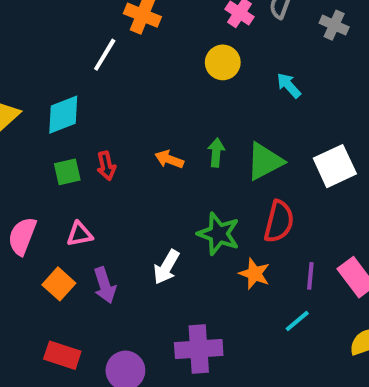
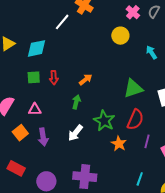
green arrow: (216, 153) -> (76, 102), moved
orange arrow: (169, 159) -> (86, 79), turned 112
purple line: (310, 276) -> (147, 141), moved
cyan line: (297, 321) -> (140, 179), moved, turned -40

